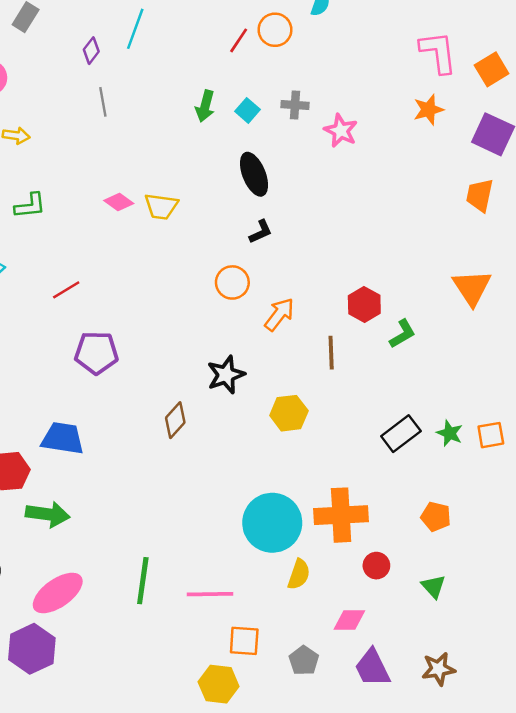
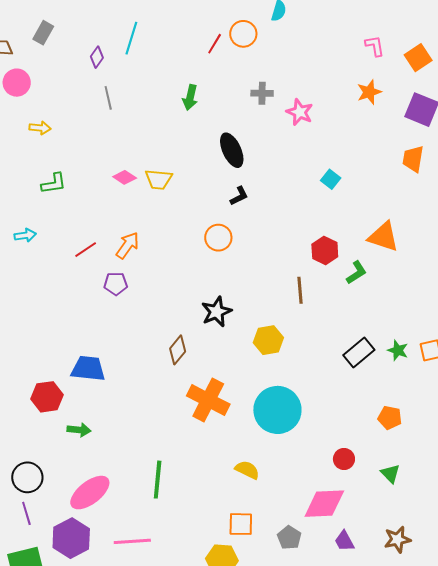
pink L-shape: (438, 52) -> (375, 46), size x0.6
cyan square: (248, 110) -> (331, 179), moved
orange triangle: (472, 287) -> (383, 237), moved, turned -36
orange arrow: (279, 314) -> (128, 245), moved
purple pentagon: (96, 353) -> (116, 284), moved, size x0.7
green arrow: (48, 514) -> (79, 430), size x0.7
orange cross: (341, 515) -> (208, 400), moved, turned 33
cyan circle: (272, 523) -> (277, 410), moved
yellow semicircle: (299, 574) -> (247, 470), moved, turned -80
pink line: (210, 594) -> (132, 541), moved
pink diamond: (349, 620) -> (324, 504), size x1.6
purple trapezoid: (372, 668) -> (344, 541), size x0.7

